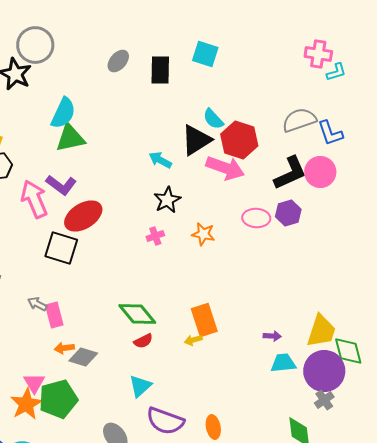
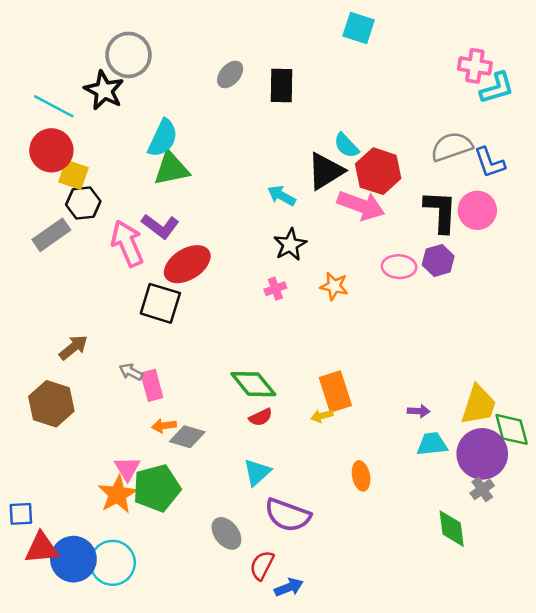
cyan square: (205, 54) -> (359, 28), moved
cyan L-shape: (336, 72) -> (497, 88), size x1.4
black L-shape: (290, 173) -> (441, 212), turned -63
orange ellipse: (213, 427) -> (361, 476), moved

